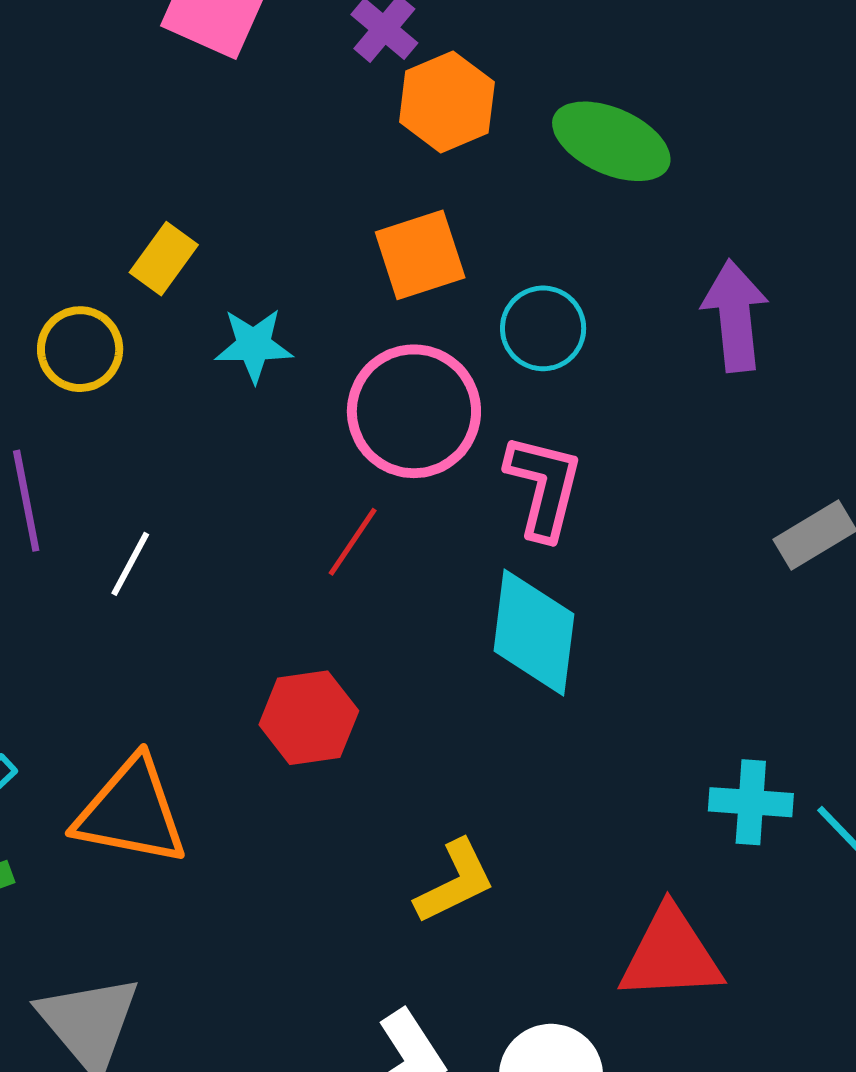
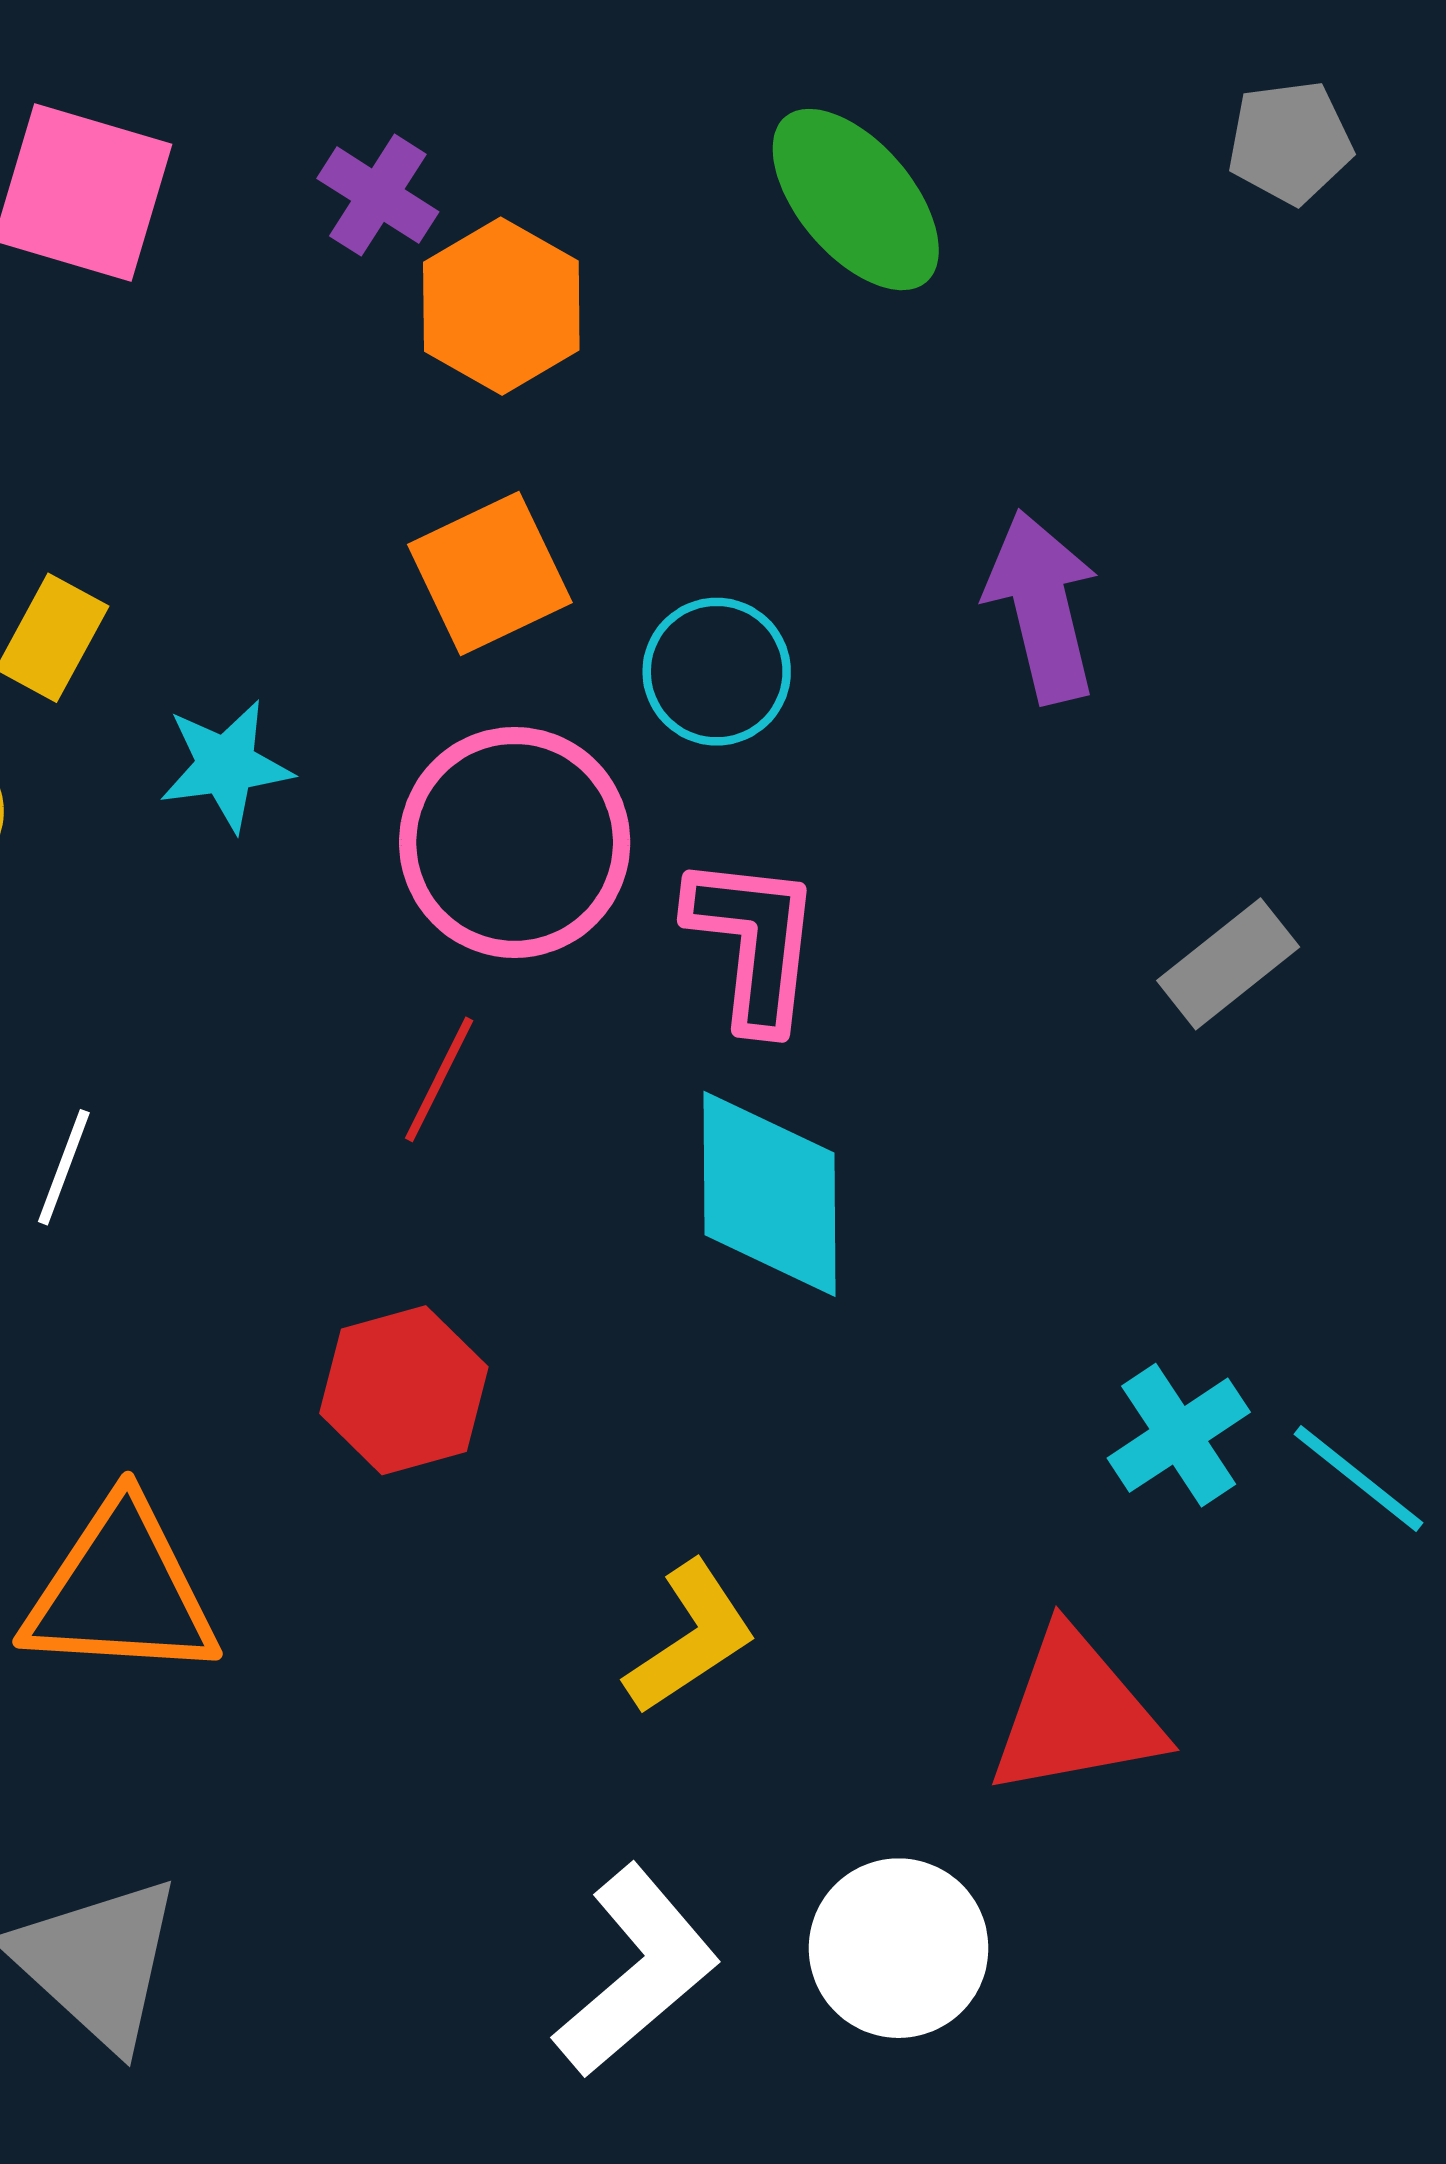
green ellipse: (611, 141) -> (856, 200), moved, turned 33
cyan cross: (751, 802) -> (1179, 1435), turned -30

